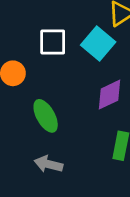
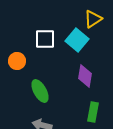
purple diamond: (109, 95) -> (85, 76), turned -55

